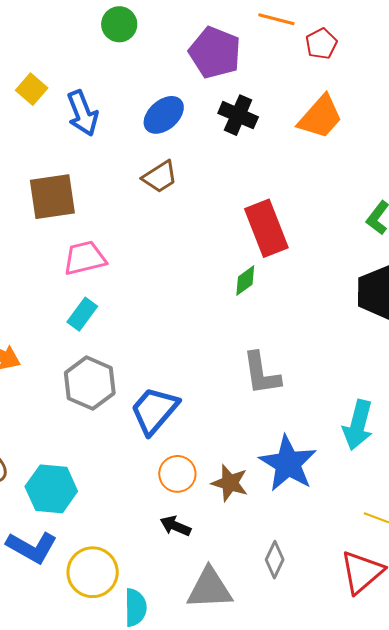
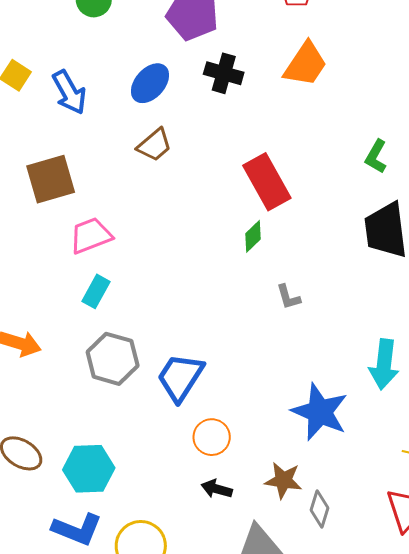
gray L-shape: (261, 373) -> (288, 297), moved, size x0.6
brown star: (230, 483) -> (283, 480), moved

